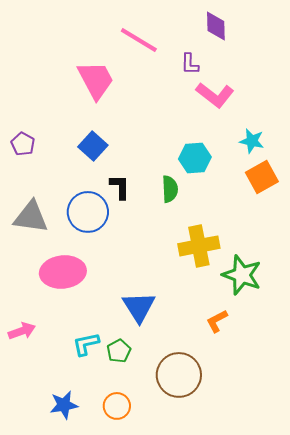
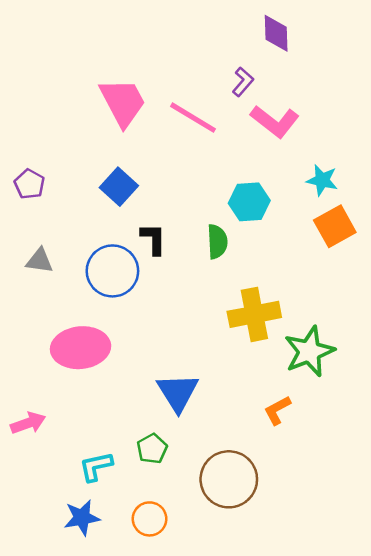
pink line: (139, 40) -> (193, 118), moved
purple L-shape: (190, 64) -> (243, 82), turned -140
gray triangle: (31, 217) -> (40, 261), moved, size x0.6
green star: (242, 275) -> (309, 351), turned 30
cyan L-shape: (86, 344) -> (96, 467), moved

